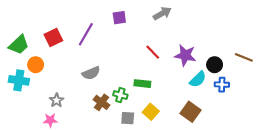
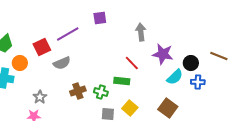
gray arrow: (162, 13) -> (141, 32), moved, turned -66
purple line: (86, 34) -> (68, 34), turned 30
red square: (53, 37) -> (42, 47), moved
red line: (153, 52) -> (132, 63), moved
gray semicircle: (91, 73) -> (62, 63), moved
brown cross: (102, 102) -> (78, 91), moved, turned 35

